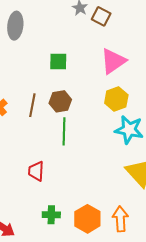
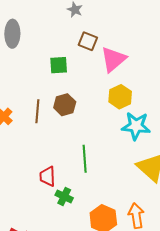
brown square: (101, 16) -> (88, 41), moved
green line: (64, 131) -> (85, 159), moved
green cross: (51, 215) -> (64, 197), moved, turned 30

